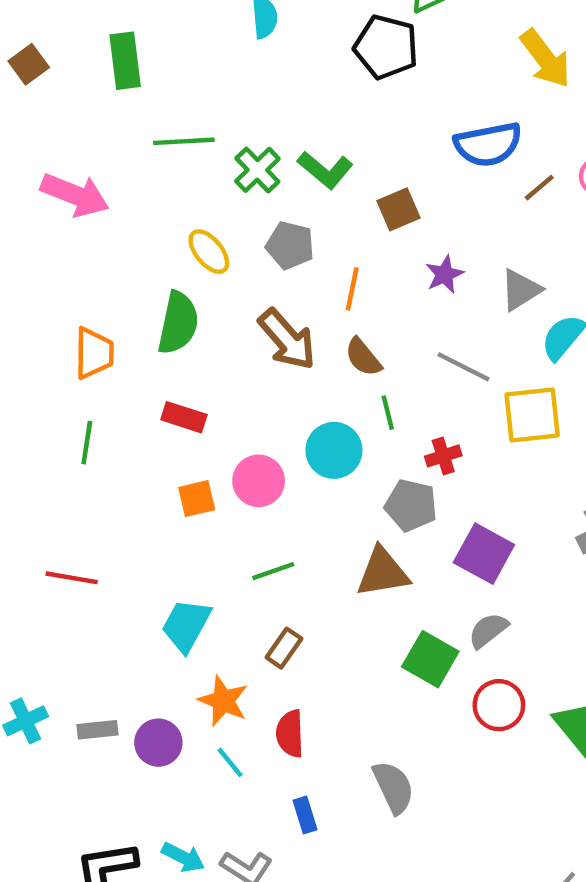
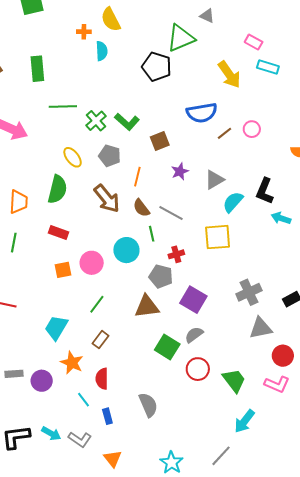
gray line: (464, 367) -> (171, 213), moved
green line: (273, 571) -> (97, 304), turned -36
cyan line: (230, 762) -> (83, 400), moved

